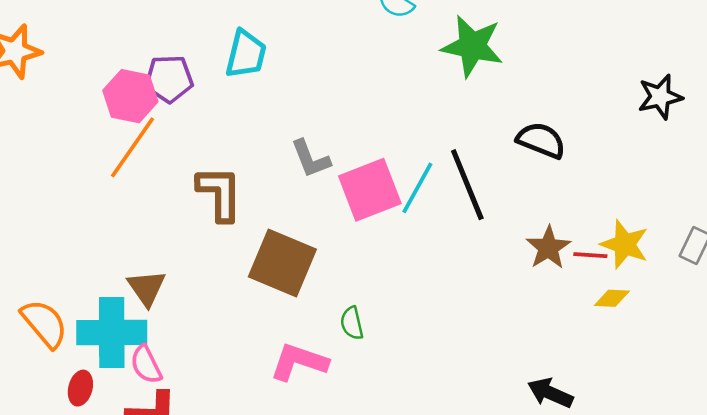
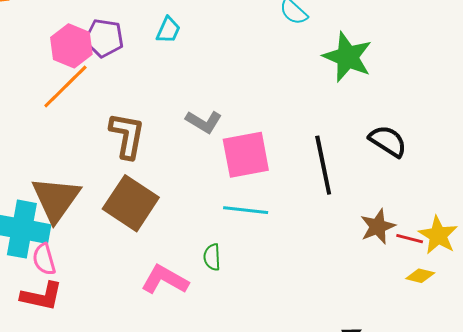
cyan trapezoid: (246, 54) -> (168, 30), size x0.7
gray L-shape: (311, 159) -> (204, 122), turned -48
cyan line: (417, 188) -> (246, 210), moved, turned 57
brown square: (282, 263) -> (131, 203), moved
brown triangle: (147, 288) -> (56, 199), size x1.6

